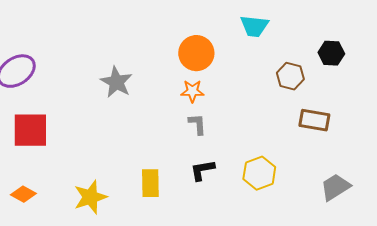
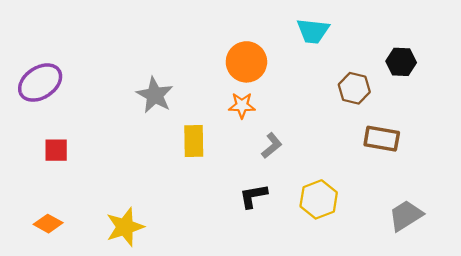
gray L-shape: (197, 124) -> (272, 146), moved, turned 55
red square: (30, 130) -> (56, 150), size x0.6
yellow rectangle: (150, 183) -> (194, 141), moved

